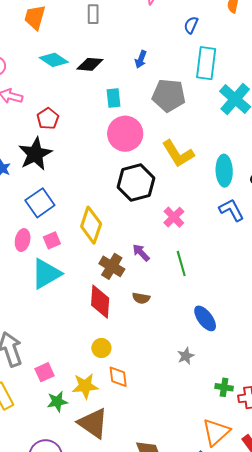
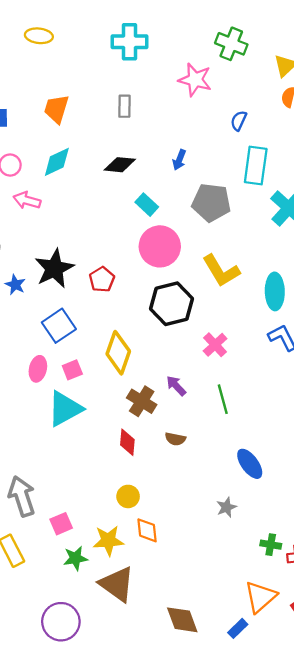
cyan diamond: (54, 60) -> (57, 162), moved, turned -60
cyan rectangle: (113, 98) -> (147, 205), turned -42
red pentagon: (48, 119) -> (102, 279), moved
red diamond: (100, 302) -> (127, 442), size x0.7

